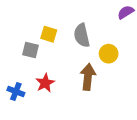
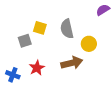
gray square: (30, 50) -> (25, 41), turned -32
brown arrow: (88, 77) -> (72, 63), turned 70

